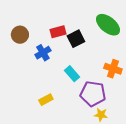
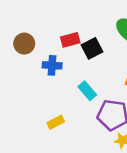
blue cross: (43, 53) -> (52, 65), turned 35

